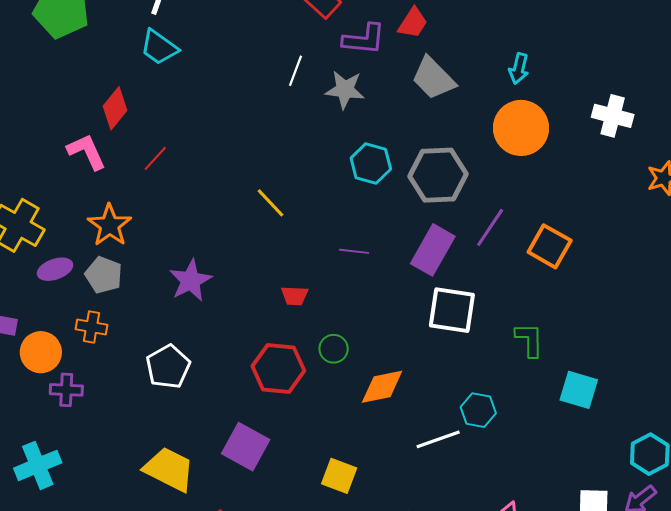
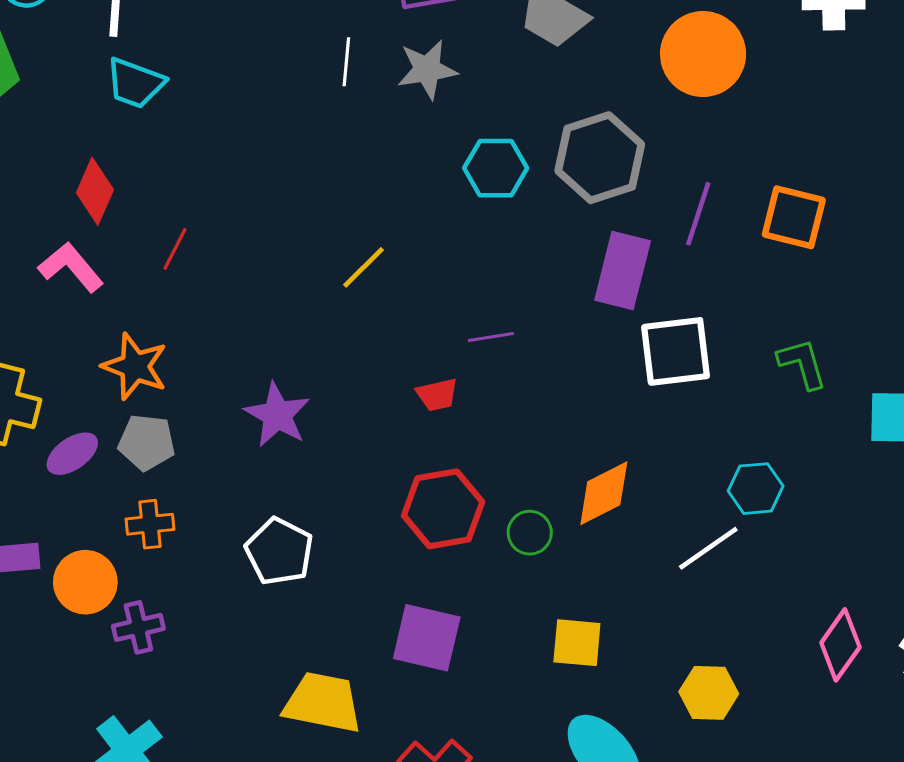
yellow line: (270, 203) -> (364, 267), turned -76
purple line: (354, 251) -> (491, 337), moved
green circle: (334, 349) -> (530, 533), moved

